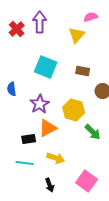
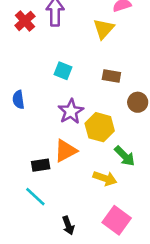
cyan square: (46, 67) -> (63, 71), size x0.6
purple star: (40, 104) -> (71, 111), moved
yellow arrow: (56, 158) -> (105, 178), moved
cyan line: (25, 163) -> (35, 197), turned 36

